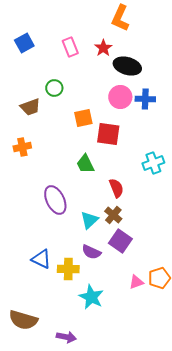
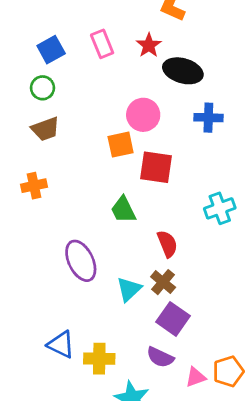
blue square: (24, 43) -> (51, 50), moved
green circle: (54, 88) -> (43, 88), moved
pink circle: (120, 97) -> (143, 115), moved
purple semicircle: (91, 252) -> (160, 357), moved

